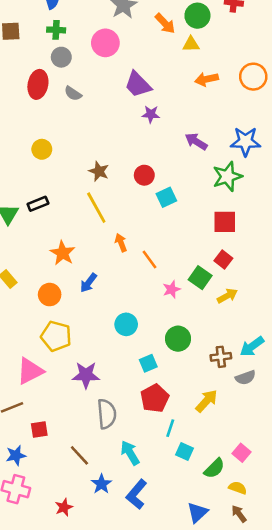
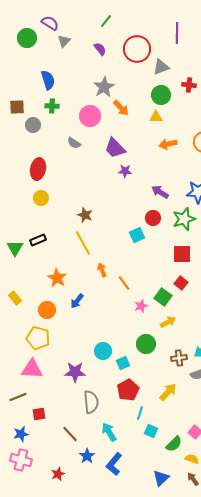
orange arrow: (165, 23) -> (121, 108), moved
gray circle: (61, 57) -> (33, 125), moved
red ellipse: (38, 84) -> (38, 169), moved
gray semicircle: (73, 93) -> (74, 143), moved
red circle: (144, 175) -> (153, 218), moved
yellow arrow: (227, 296) -> (168, 322), moved
cyan circle: (126, 324) -> (103, 351), moved
yellow pentagon: (56, 336) -> (38, 338), moved
pink triangle: (30, 371) -> (32, 369), turned 30

